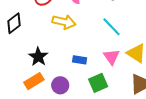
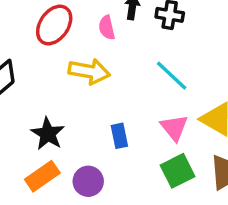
blue rectangle: (80, 60) -> (119, 136), turned 72
green square: (98, 83) -> (178, 171), moved

